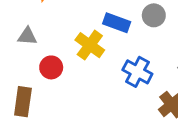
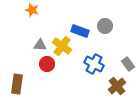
gray triangle: (27, 36) -> (40, 45), moved
red circle: (51, 67) -> (47, 64), moved

